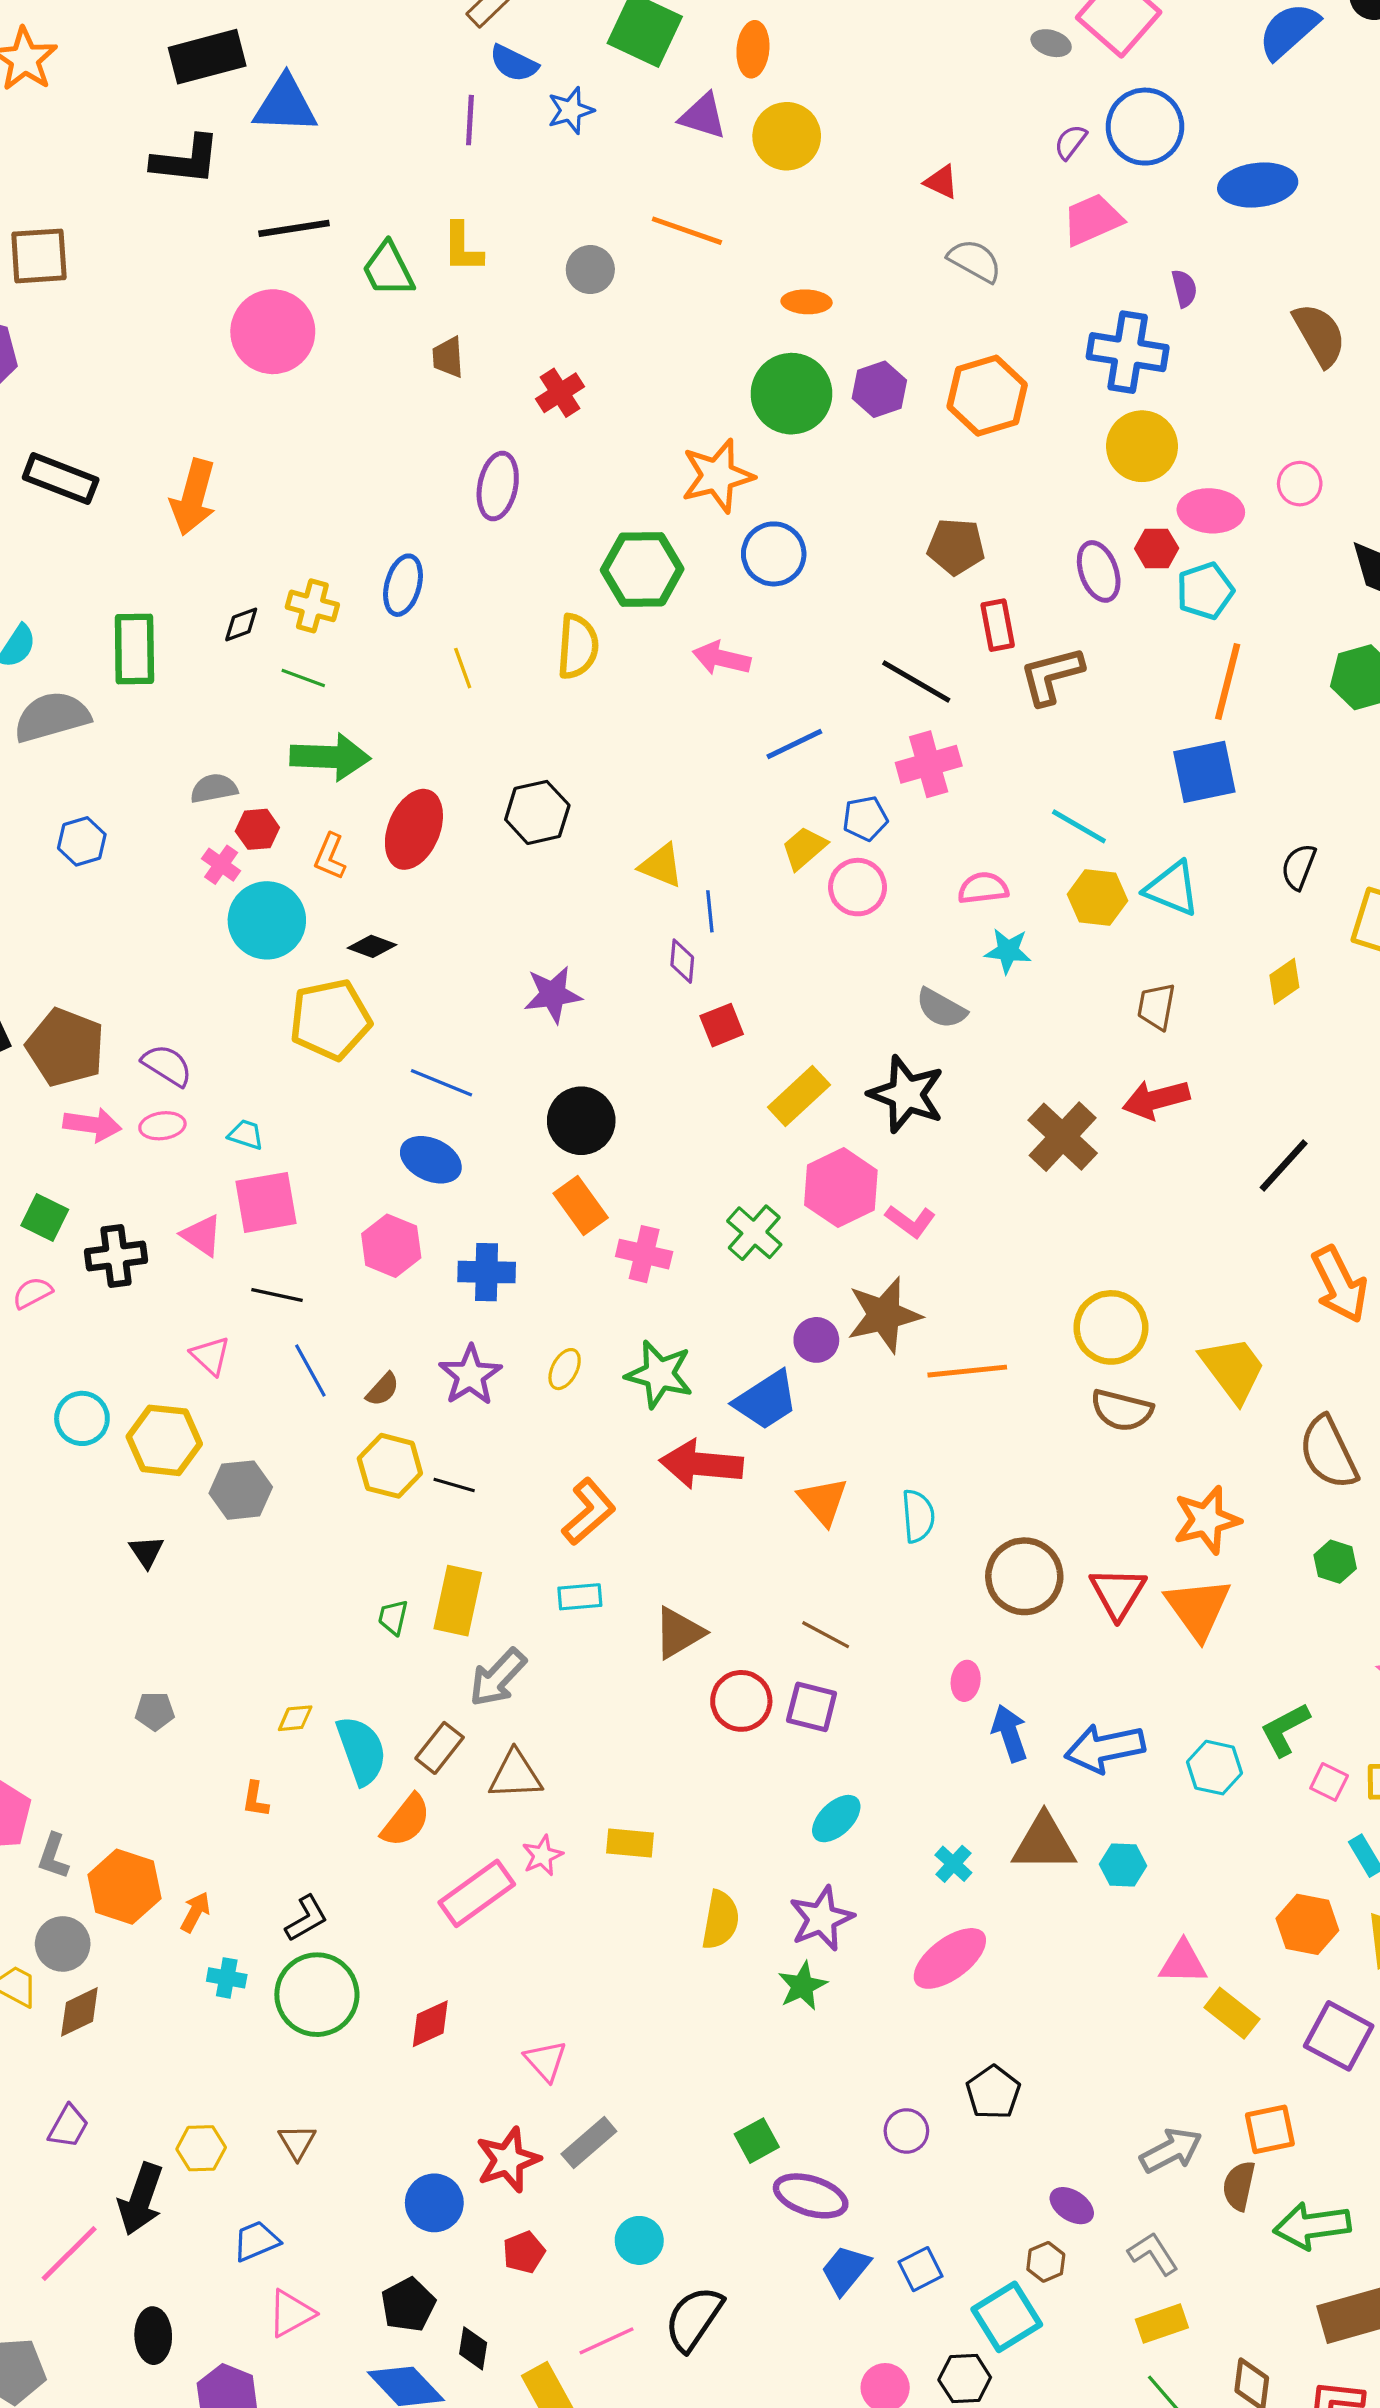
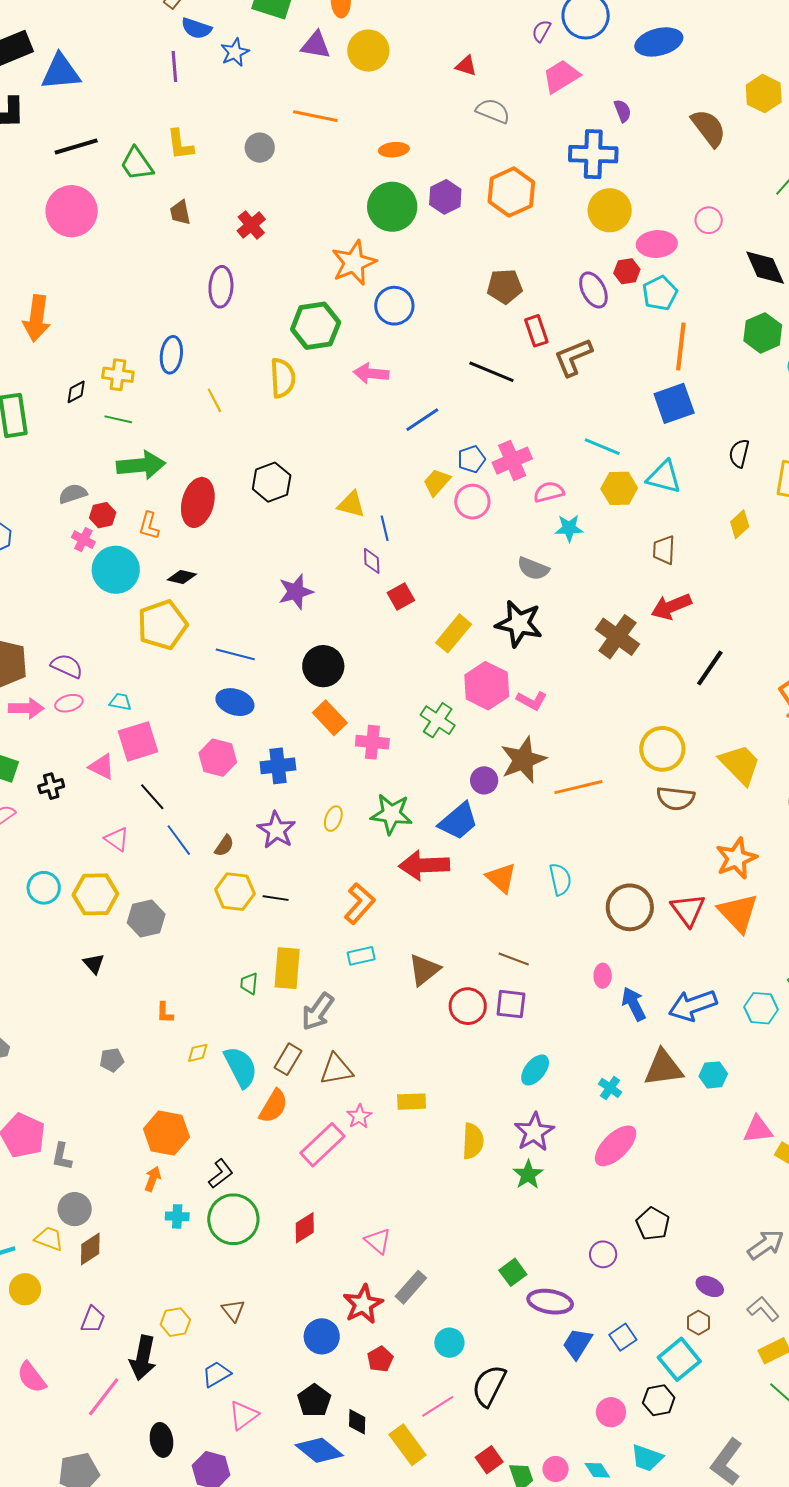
pink cross: (929, 764) -> (512, 461), moved
black line: (1284, 1166) -> (710, 668), moved
black cross: (116, 1256) -> (51, 786), size x0.7
black line: (277, 1295) -> (152, 797), turned 44
orange L-shape: (255, 1799) -> (165, 1013), moved
orange hexagon: (124, 1887) -> (166, 1133), moved

